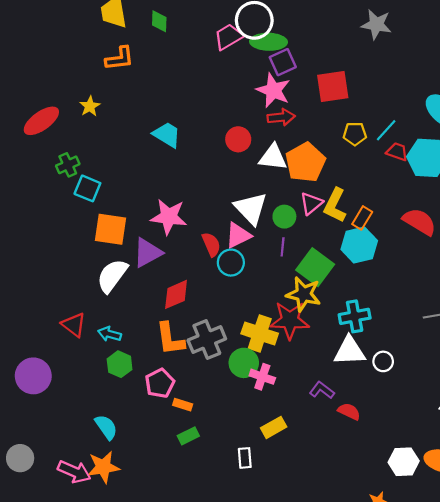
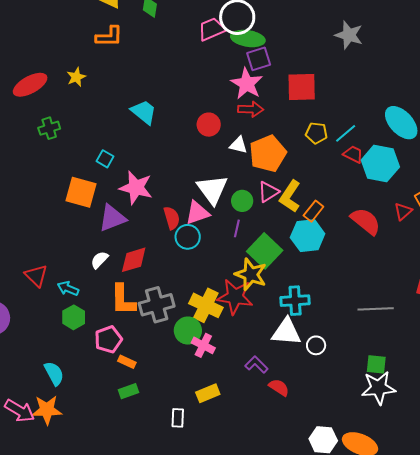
white triangle: (273, 157) -> (239, 145), size x0.7
cyan square: (87, 188) -> (105, 159), moved, size x0.7
white semicircle: (112, 276) -> (99, 260), moved, size x0.6

